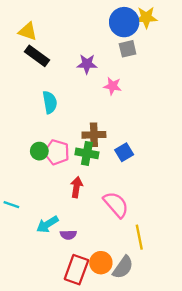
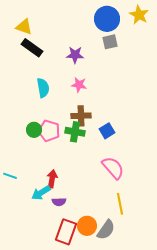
yellow star: (146, 17) -> (139, 15), moved, turned 30
pink star: (113, 86) -> (79, 85), moved
red arrow: (76, 187) -> (52, 179), moved
pink semicircle: (116, 205) -> (113, 168), moved

